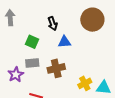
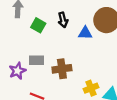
green square: (32, 42) -> (38, 25), moved
blue triangle: (64, 42) -> (85, 33), moved

